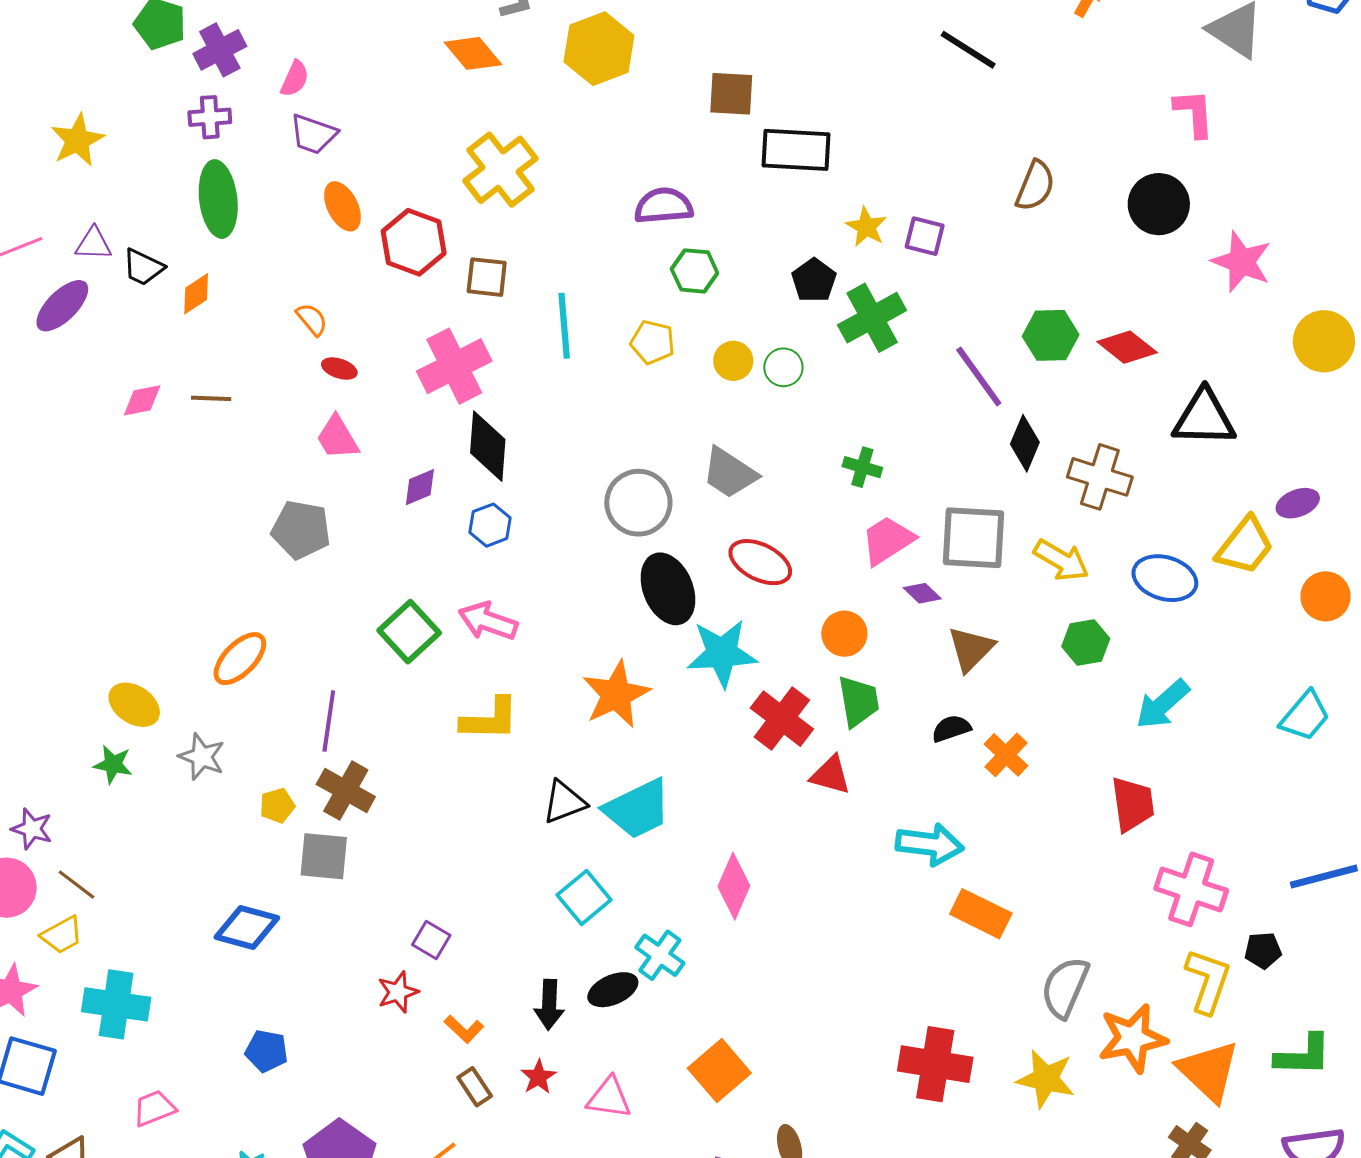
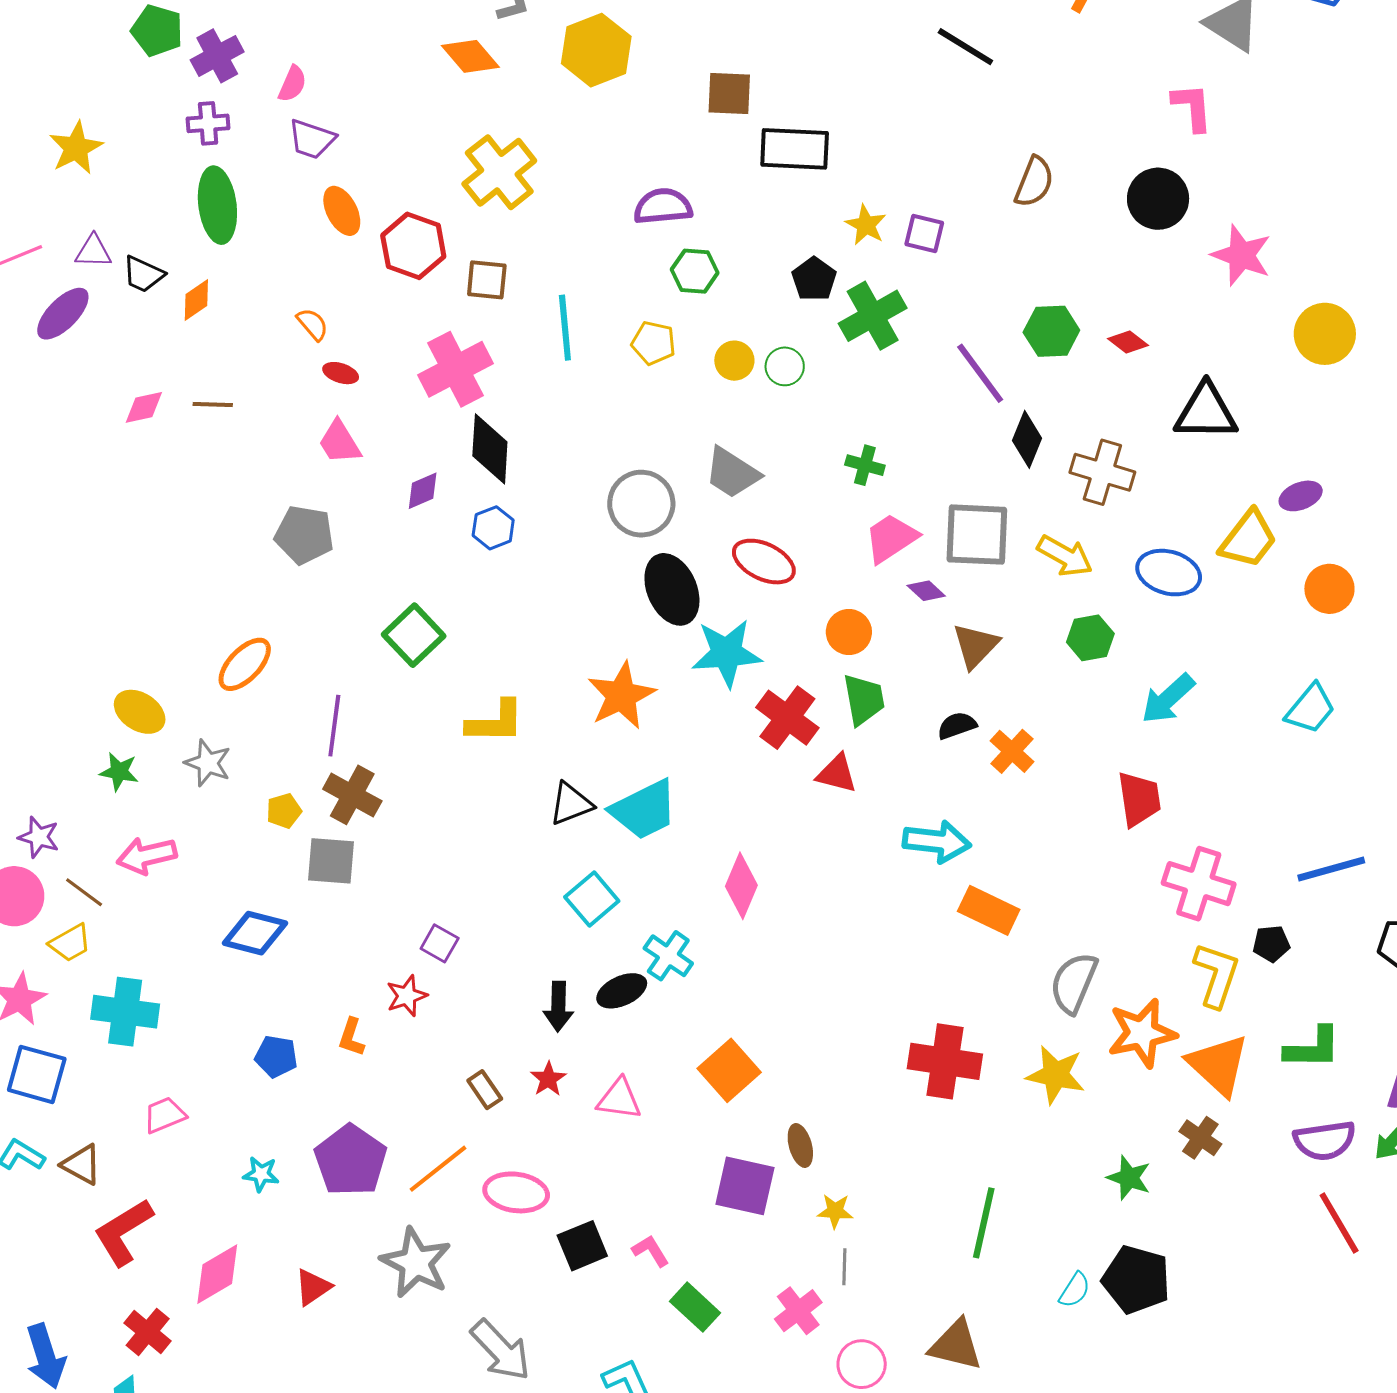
red diamond: (1127, 347) -> (1128, 342), size x0.7
pink arrow: (488, 621) -> (147, 856), moved, turned -32
orange L-shape: (464, 1029) -> (351, 1037), moved, turned 66

